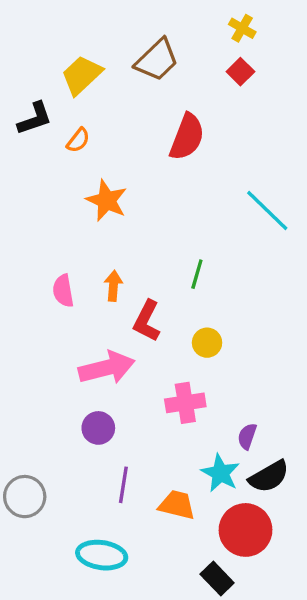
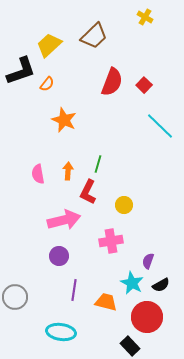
red square: (240, 72) -> (144, 85), moved
black L-shape: (35, 119) -> (21, 71), size x1.4
green line: (197, 274) -> (98, 164), moved
black semicircle: (269, 476) -> (161, 285), size x0.7

